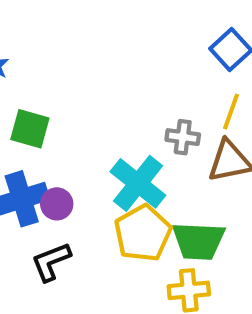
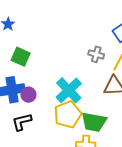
gray cross: (183, 137) -> (96, 54), moved

